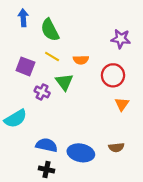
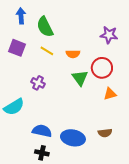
purple square: (25, 66) -> (17, 48), moved
green triangle: (64, 82) -> (80, 78), moved
orange triangle: (122, 104) -> (110, 94), turned 40

